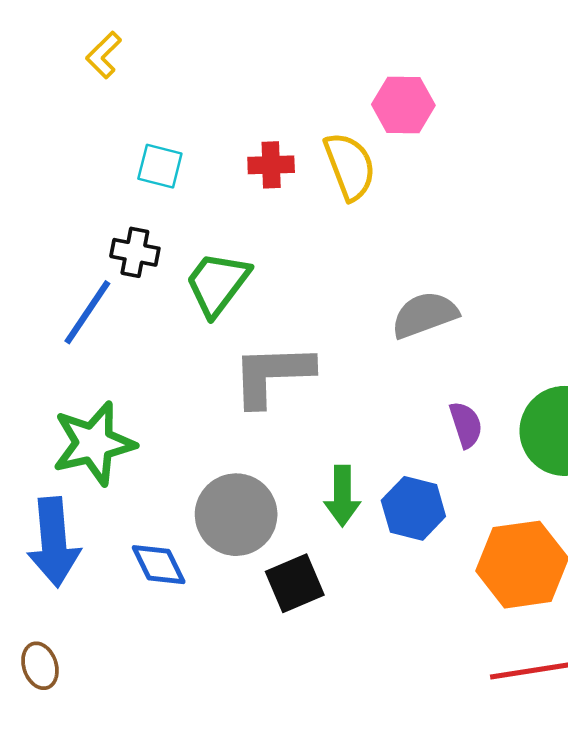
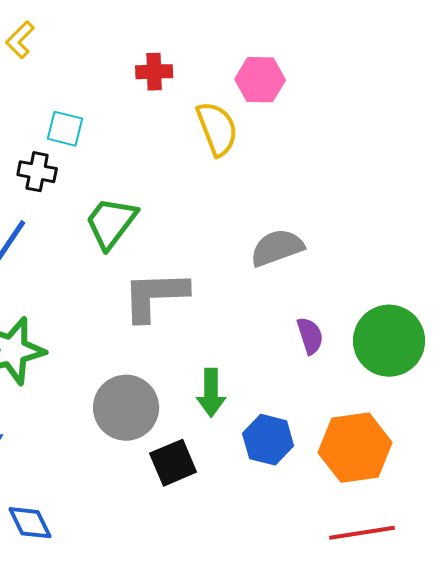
red cross: (271, 165) -> (154, 72), moved
black cross: (135, 252) -> (37, 172), moved
blue hexagon: (413, 508) -> (268, 440), moved
blue diamond: (159, 565) -> (30, 523), moved

